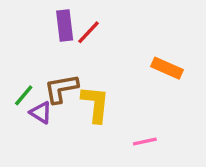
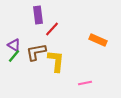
red line: (88, 32) -> (52, 29), moved
purple triangle: (41, 113) -> (14, 45), moved

